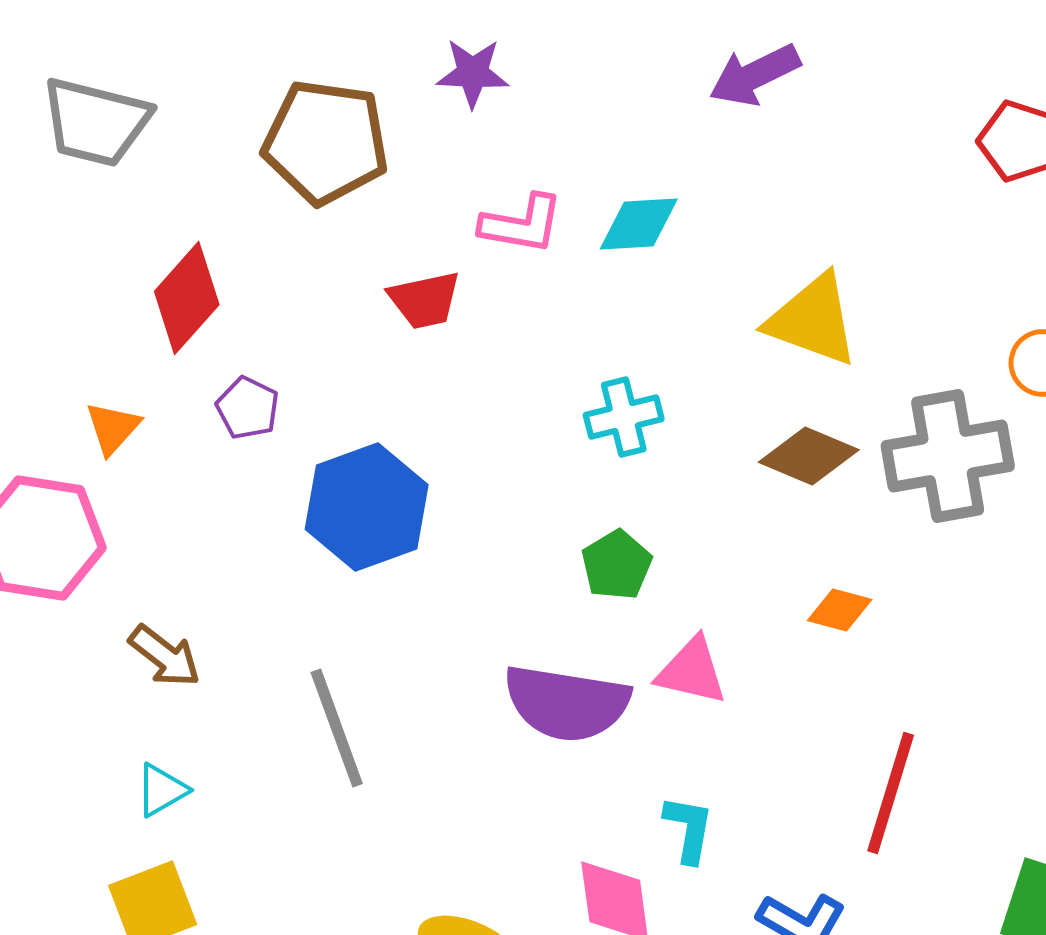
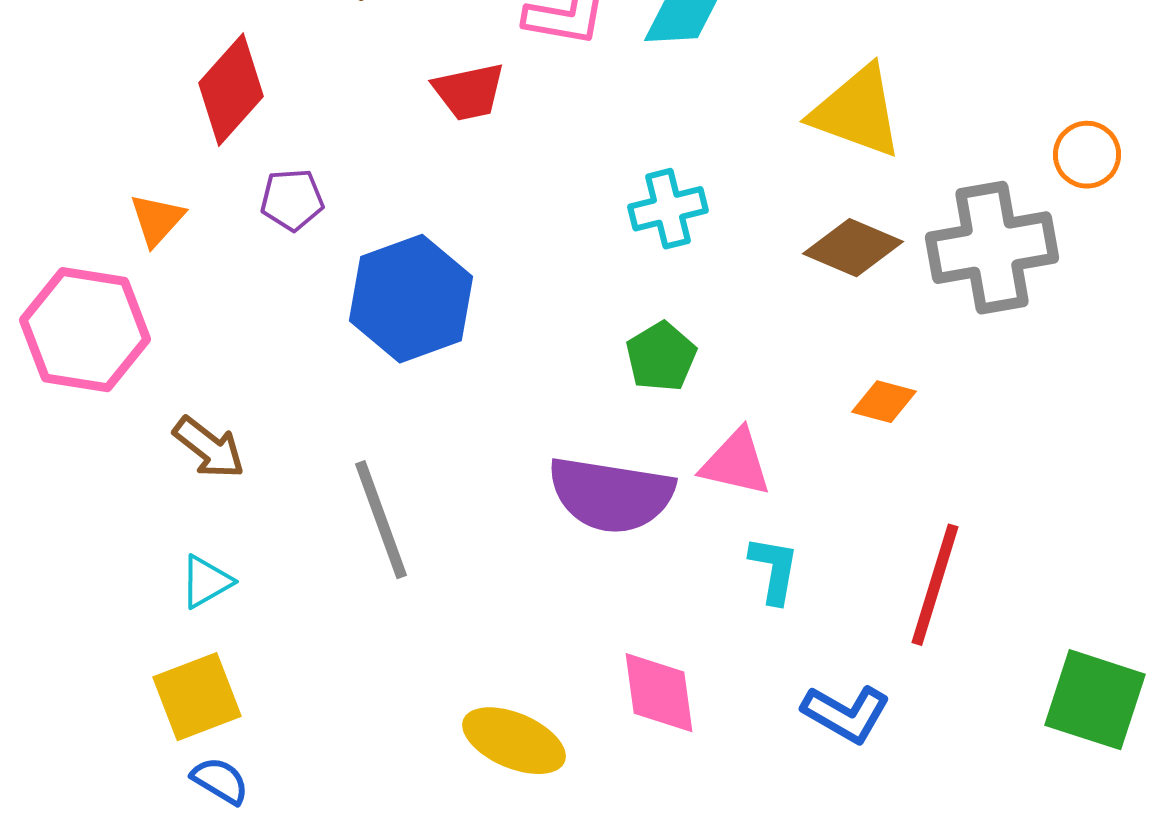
purple pentagon: (248, 408) -> (292, 200), turned -30
cyan L-shape: (689, 829) -> (774, 570), moved

